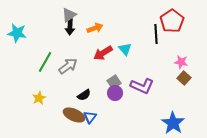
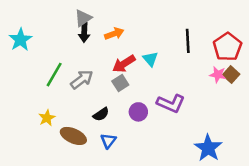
red pentagon: (172, 21) -> (227, 47), moved
cyan star: (17, 33) -> (20, 40), turned 30
brown square: (184, 78) -> (231, 75), moved
gray square: (114, 82) -> (120, 83), moved
brown ellipse: (74, 115) -> (73, 136), moved

